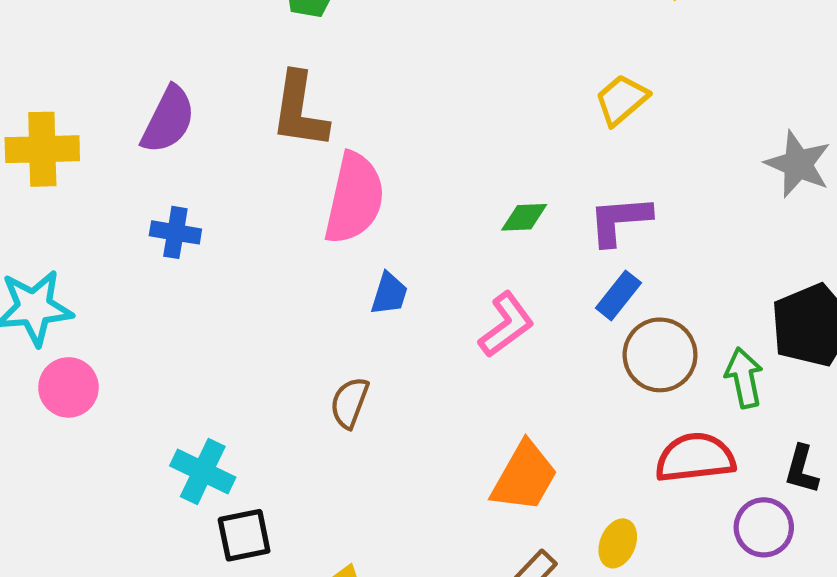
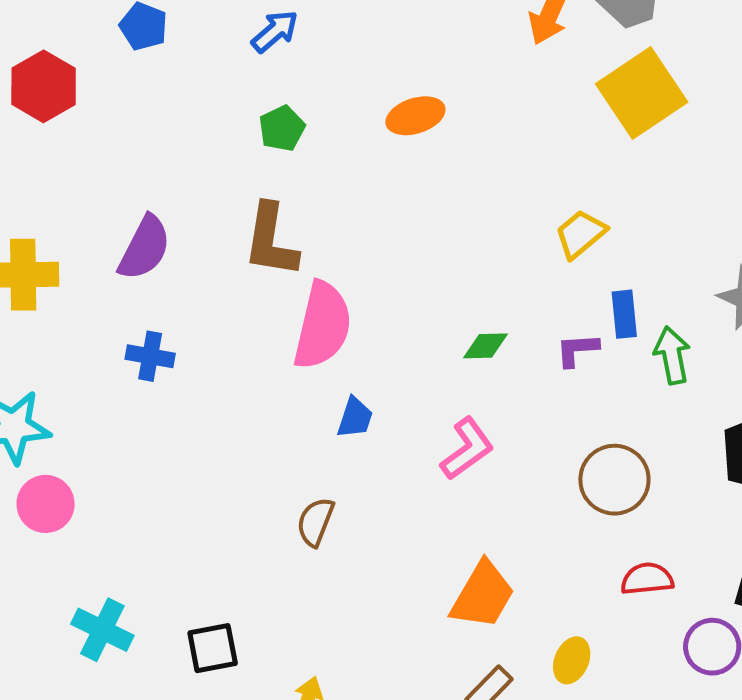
purple L-shape: (620, 220) -> (577, 350), size x0.7
blue rectangle: (618, 295) -> (624, 314), moved, turned -45
green arrow: (744, 378) -> (672, 355), moved
red semicircle: (695, 458) -> (647, 579), size x0.7
cyan cross: (203, 471) -> (102, 630), moved

